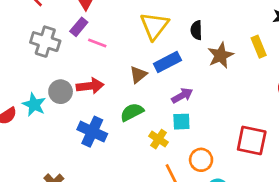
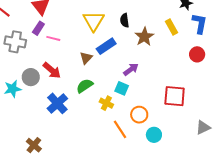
red arrow: (90, 86) -> (52, 70), turned 54
purple arrow: (182, 96) -> (131, 69), moved
cyan star: (34, 105) -> (13, 89), turned -30
cyan square: (181, 122) -> (122, 88), turned 32
blue cross: (92, 132) -> (57, 103), turned 30

